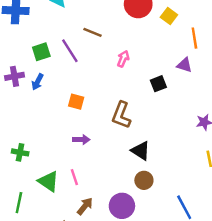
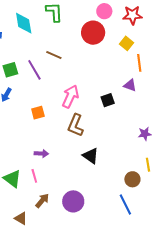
yellow square: (169, 16) -> (126, 43), moved
pink arrow: (123, 59) -> (70, 96), moved, size x1.6
orange square: (76, 102) -> (38, 113), turned -32
purple arrow: (81, 140) -> (41, 154), moved
brown circle: (144, 180) -> (132, 179), moved

